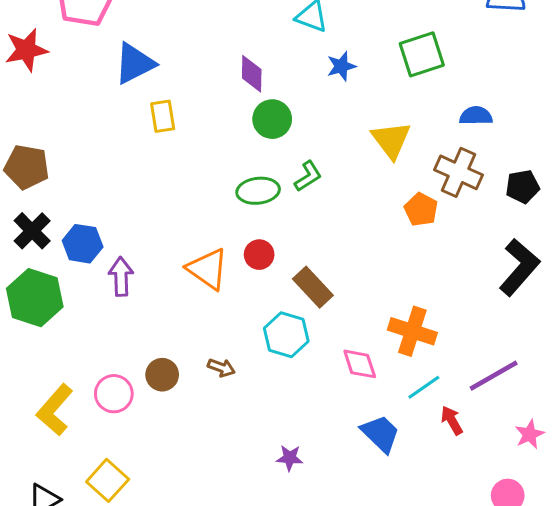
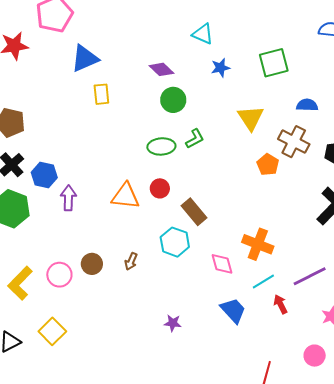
purple diamond: (252, 74) -> (161, 69), turned -50
orange triangle: (208, 269) -> (126, 196), turned -32
brown arrow: (221, 368) -> (131, 261), turned 90

